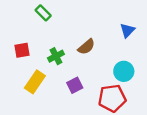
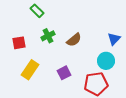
blue triangle: (127, 30) -> (114, 39), moved
green cross: (56, 56) -> (48, 36), moved

